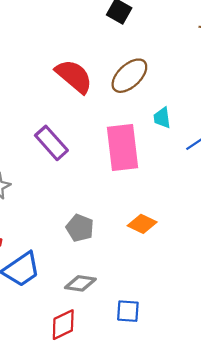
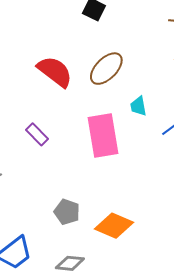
purple rectangle: (51, 143) -> (37, 134), size x0.7
orange diamond: (142, 224) -> (114, 226), moved, size x1.4

